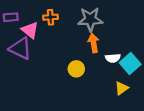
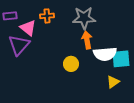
purple triangle: (20, 48) -> (19, 45), turned 45
white semicircle: (113, 58) -> (105, 54), size x1.6
cyan square: (130, 63) -> (121, 59), turned 36

